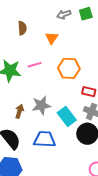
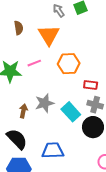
gray arrow: (64, 15) -> (59, 11), turned 80
orange triangle: (52, 38) -> (49, 35), size x1.6
blue trapezoid: (45, 139) -> (53, 150), moved

